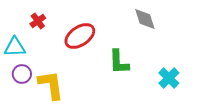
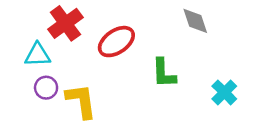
red cross: (38, 21) -> (65, 23), size x1.8

